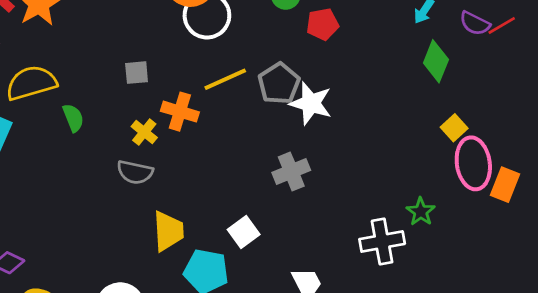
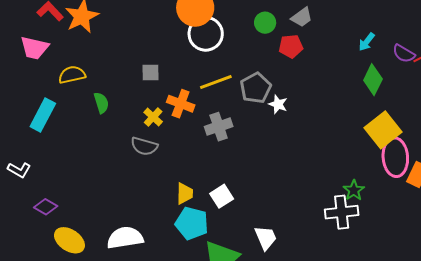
yellow semicircle: (31, 83) -> (72, 75), size x0.7
white star: (311, 103) -> (278, 104), size x0.6
yellow square: (454, 128) -> (383, 130), size x1.8
gray cross: (291, 171) -> (219, 127), moved
yellow trapezoid: (168, 231) -> (185, 193), moved, size x0.7
white cross: (382, 241) -> (342, 212), moved

